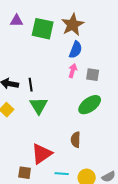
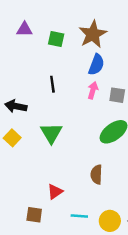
green square: (43, 29) -> (56, 39), size x0.6
black line: (31, 85) -> (52, 84), moved
red triangle: (42, 154) -> (55, 192), size x0.6

